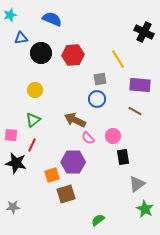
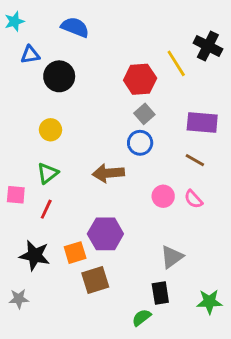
red hexagon: (73, 55) -> (140, 79), moved
yellow line: (118, 59) -> (176, 63), moved
gray square: (100, 79) -> (144, 114), turned -32
brown arrow: (75, 120) -> (108, 173), turned -30
pink semicircle: (88, 138) -> (193, 199), moved
black rectangle: (123, 157) -> (160, 293), moved
black star: (16, 163) -> (35, 255), moved
gray triangle: (137, 184) -> (172, 257), moved
green star: (145, 209) -> (209, 302), turned -30

